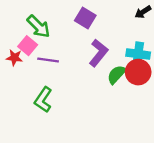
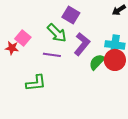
green arrow: (38, 26) -> (57, 33), moved
purple line: (48, 60) -> (52, 55), moved
green L-shape: (43, 100) -> (36, 83), turned -130

